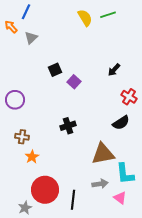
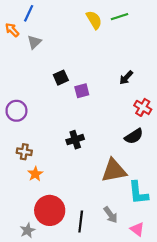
purple square: (74, 82) -> (82, 91), turned 32
gray arrow: (100, 184) -> (111, 215), moved, turned 63
pink triangle: (120, 198) -> (137, 229), moved

